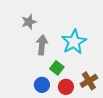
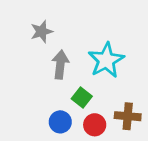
brown cross: (89, 81) -> (128, 116), turned 36

